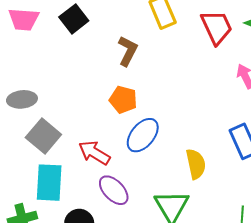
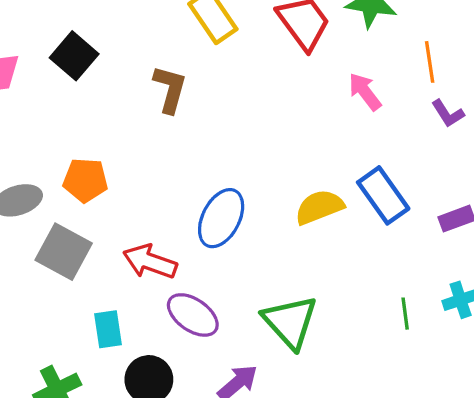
orange pentagon: (123, 100) -> (85, 180), moved
yellow semicircle: (196, 164) -> (319, 207), moved, turned -88
cyan rectangle: (49, 183) -> (108, 329), moved, size x0.6

